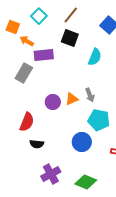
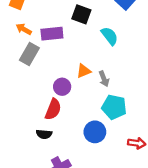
orange arrow: (27, 41) -> (24, 29), moved
cyan semicircle: (95, 57) -> (110, 36), turned -60
orange triangle: (72, 99) -> (84, 71), moved
red semicircle: (27, 122) -> (53, 109), moved

